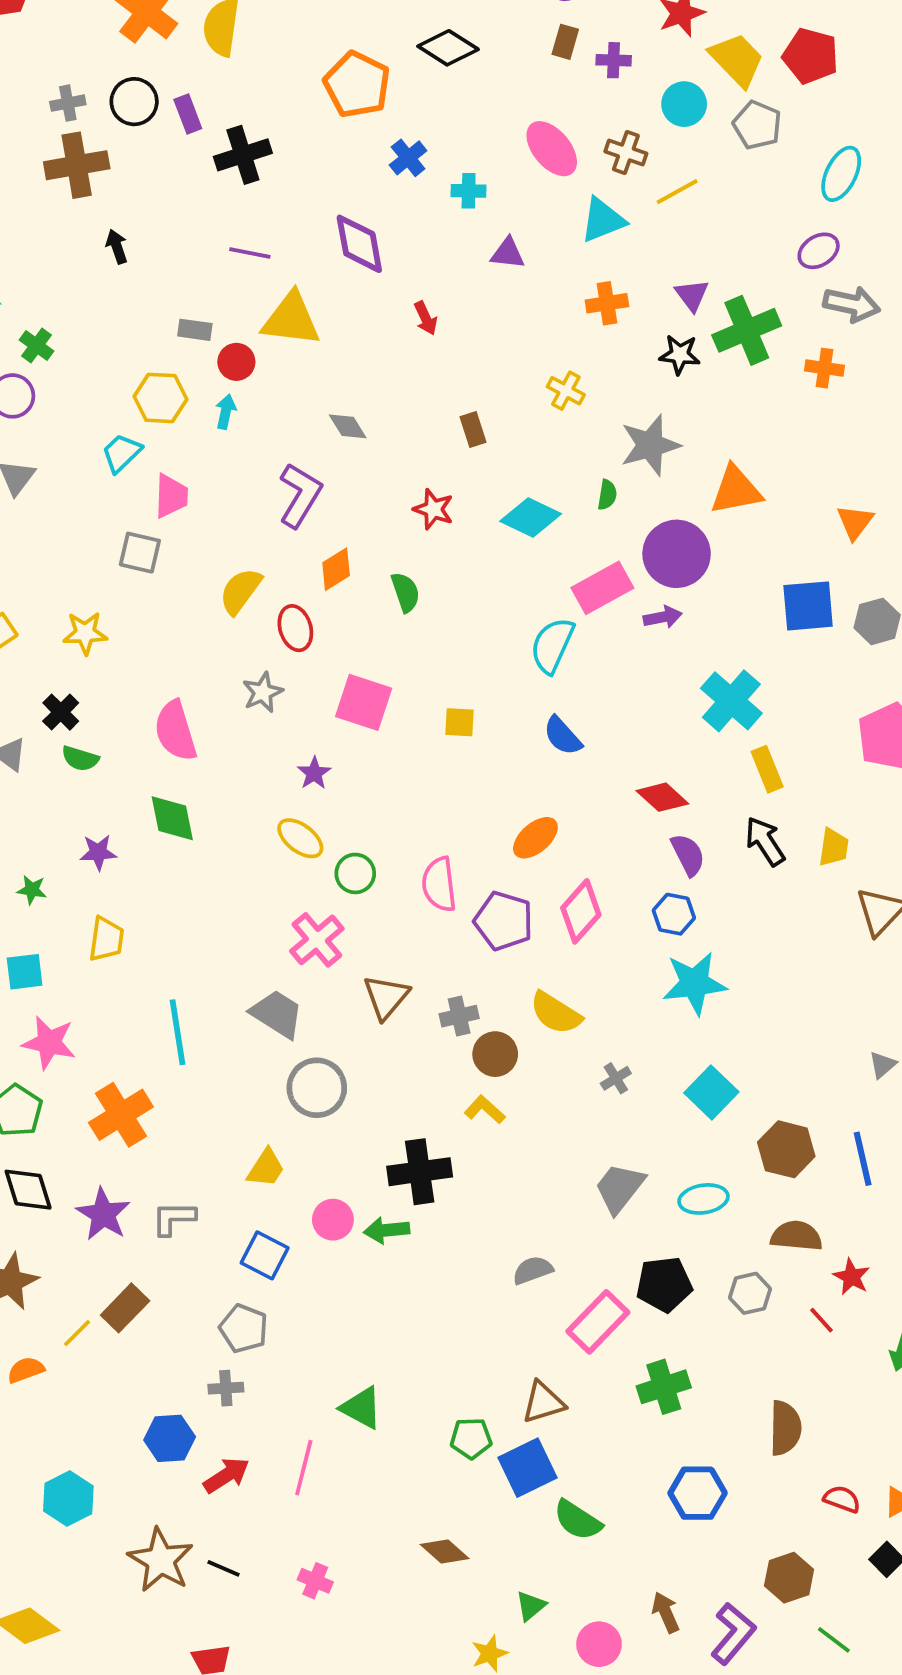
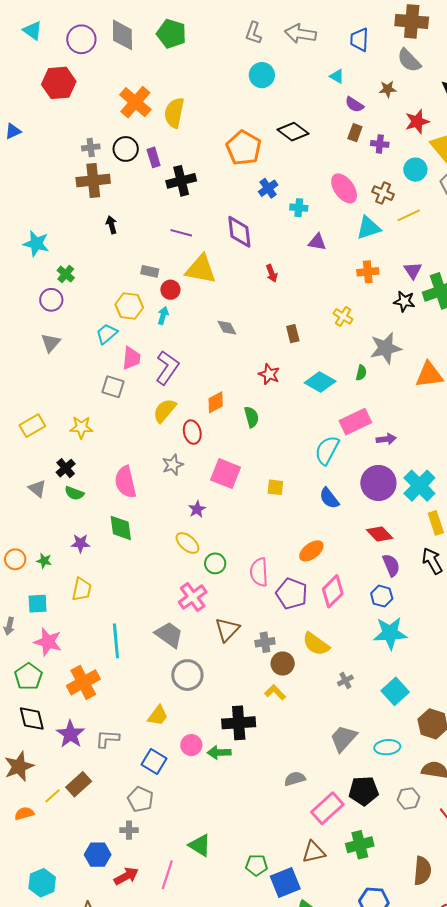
purple L-shape: (300, 495) -> (167, 368), moved
purple circle: (677, 554) -> (378, 483), moved
brown triangle: (543, 1402) -> (314, 852), moved

